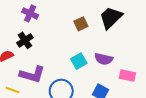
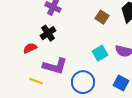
brown square: (81, 24) -> (102, 17), turned -32

